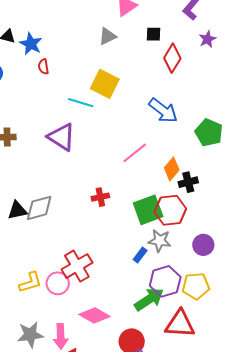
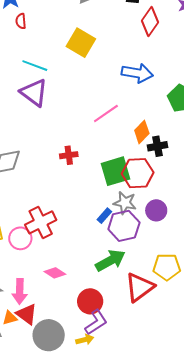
cyan line: (81, 103) -> (35, 66), moved
blue arrow: (163, 111) -> (137, 73), turned -32
purple circle: (203, 245) -> (156, 210), moved
purple hexagon: (165, 281) -> (124, 226), moved
yellow pentagon: (196, 286) -> (167, 267), moved
pink diamond: (95, 315) -> (55, 273), size x0.7
red triangle: (180, 324) -> (140, 287), turned -44

